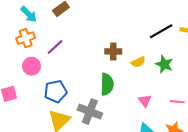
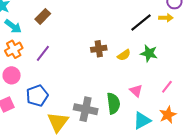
pink circle: (31, 66) -> (12, 75), moved
green semicircle: (107, 84) -> (113, 103), moved
blue pentagon: (56, 91) -> (37, 96), moved
pink line: (177, 102) -> (167, 87), turned -48

